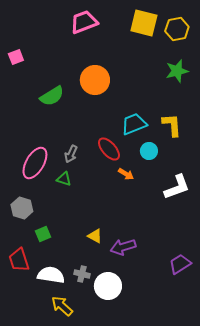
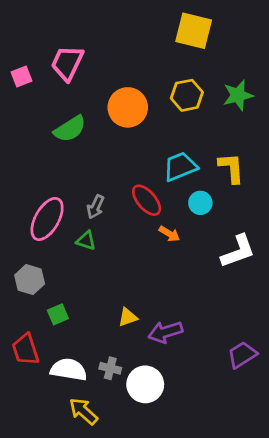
pink trapezoid: (84, 22) -> (67, 63), moved, turned -44
yellow hexagon: (177, 29) -> (187, 95), moved
yellow triangle: (95, 236) -> (128, 317), turned -49

